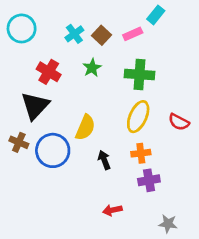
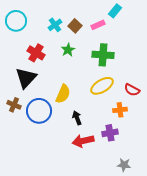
yellow ellipse: (138, 117) -> (102, 86), turned 35
orange cross: (141, 153) -> (120, 110), moved
red arrow: (112, 210) -> (83, 141), moved, size x1.5

